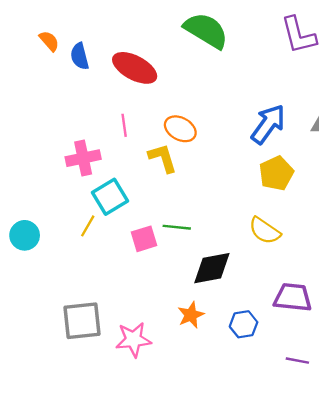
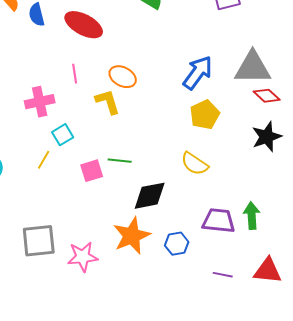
cyan square: (110, 197) -> (63, 135), size x0.7
orange star: (191, 315) -> (132, 236), size x1.6

